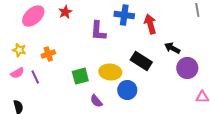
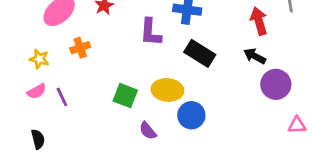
red arrow: (150, 24) -> (259, 21), moved
orange cross: (48, 54) -> (80, 48), moved
black rectangle: (141, 61) -> (200, 53), moved
green square: (80, 76) -> (125, 96), turned 36

